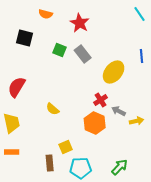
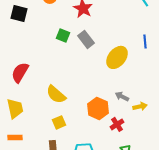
black square: (25, 38) -> (19, 13), moved
red cross: (101, 100) -> (117, 124), moved
yellow semicircle: (53, 109) -> (56, 94), size x1.5
yellow square: (66, 147) -> (59, 122), moved

